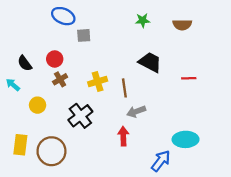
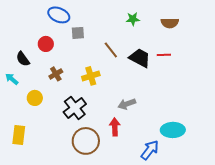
red circle: (55, 59) -> (46, 44), moved
red line: (189, 78) -> (164, 55), moved
brown line: (124, 88) -> (111, 50), moved, turned -30
brown circle: (51, 151) -> (86, 141), moved

